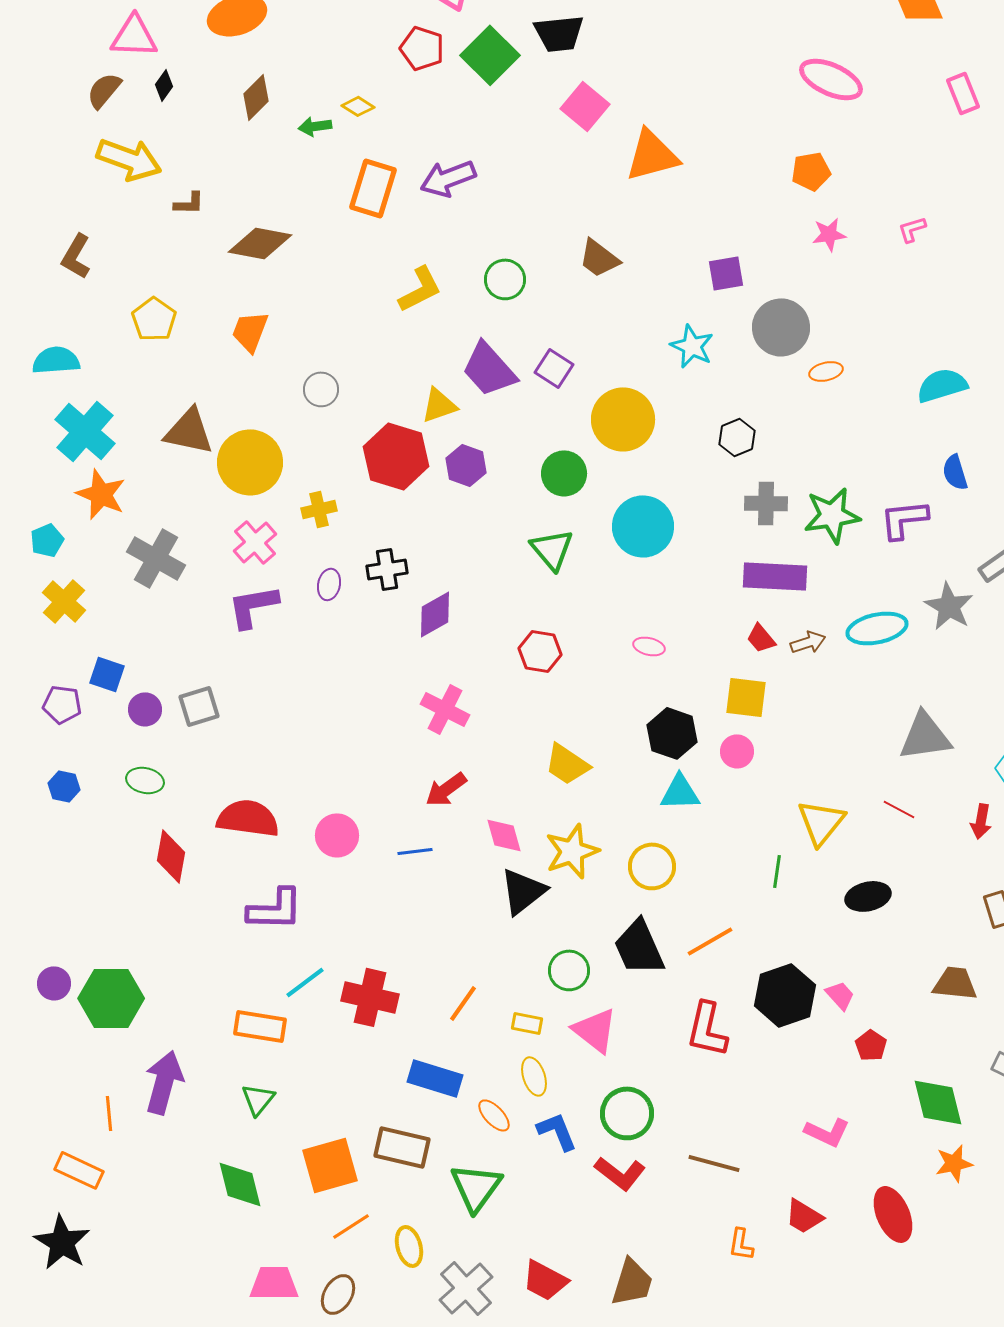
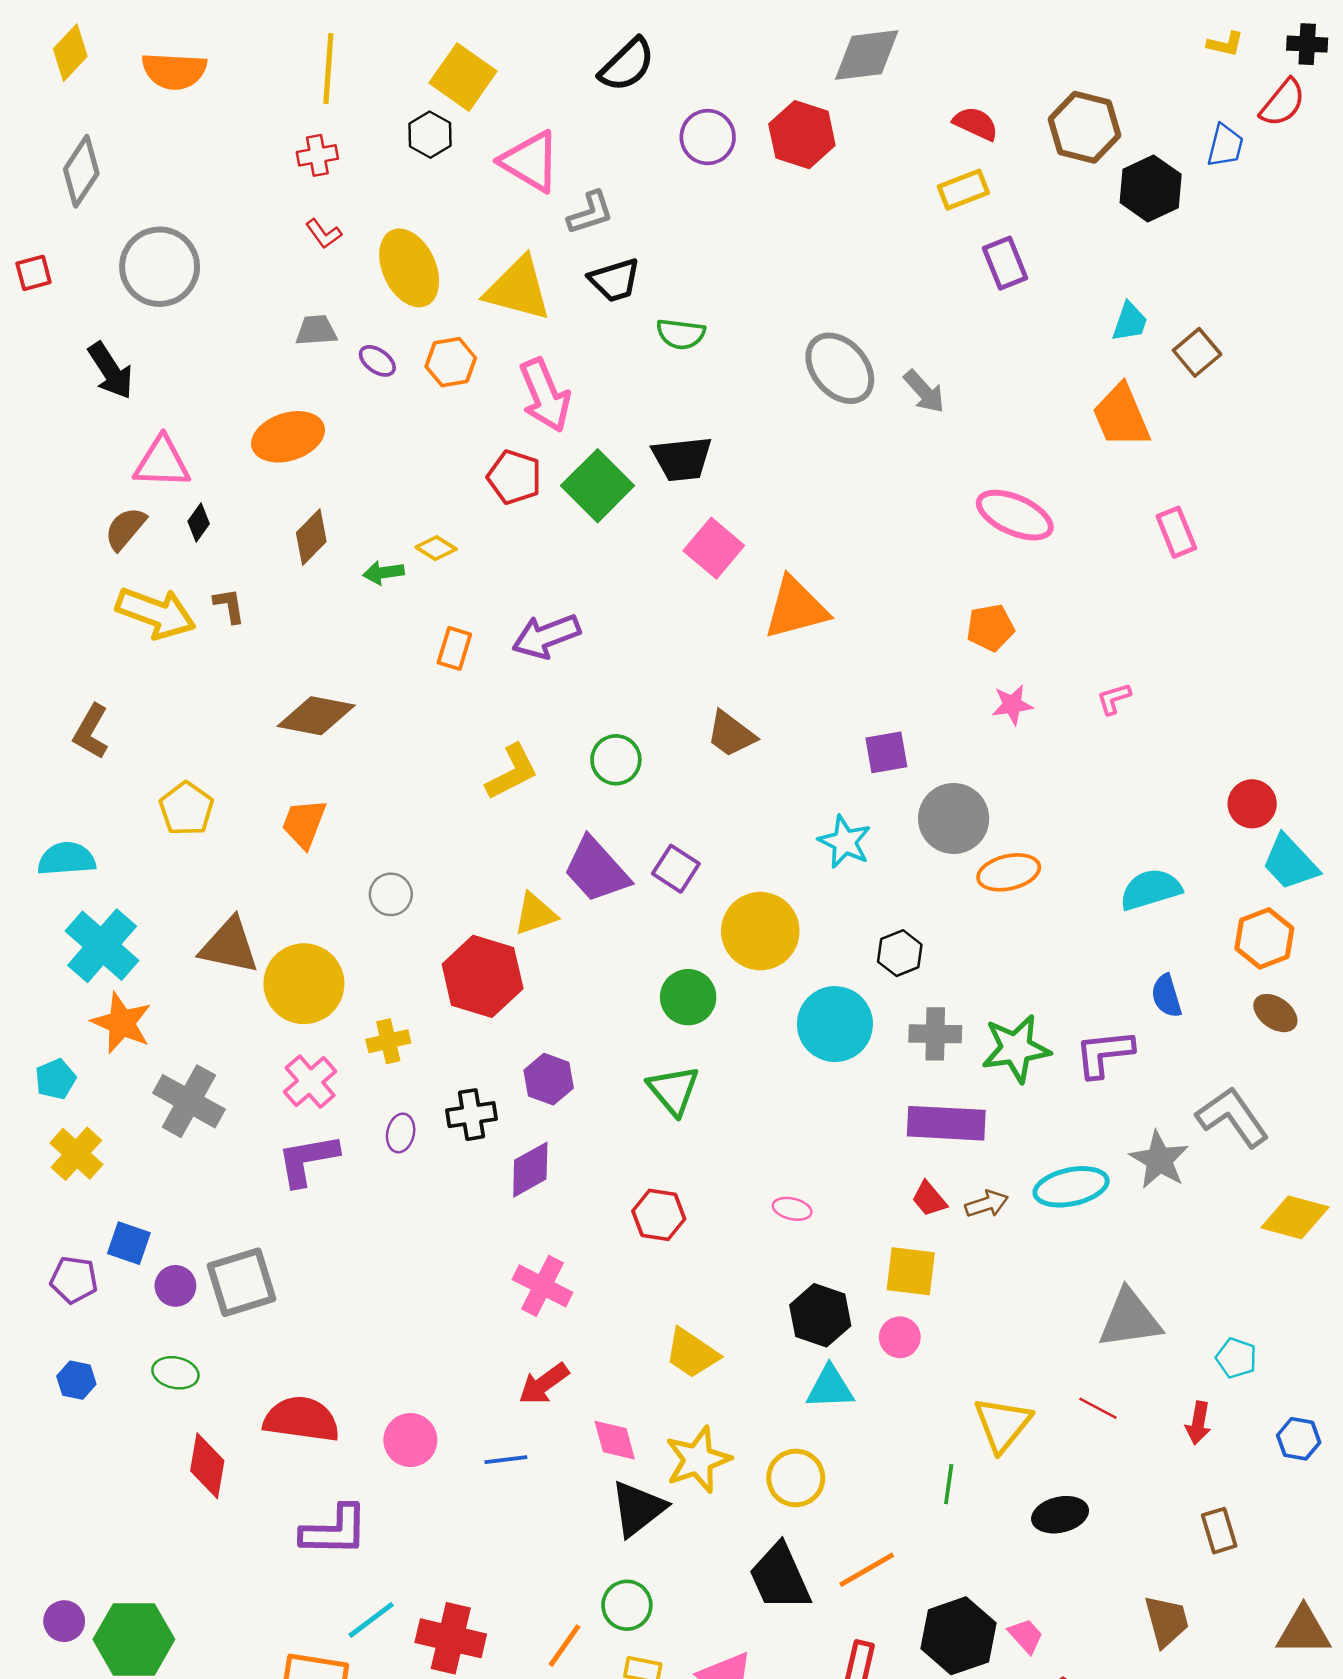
orange rectangle: (373, 188) -> (454, 648), size x0.6
brown L-shape: (189, 203) -> (229, 606), moved, turned -100
orange ellipse: (826, 371) -> (1009, 872), size x1.5
purple hexagon: (466, 465) -> (549, 1079), moved
cyan circle: (643, 526) -> (835, 1024), moved
gray square: (199, 706) -> (242, 1282), size x1.4
green circle: (569, 970) -> (627, 1605), moved
brown trapezoid: (955, 983) -> (1166, 1621), turned 69

